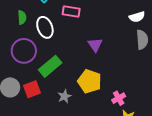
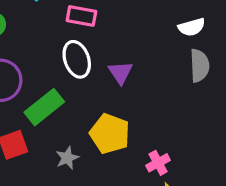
white ellipse: (45, 27) -> (77, 59), moved

